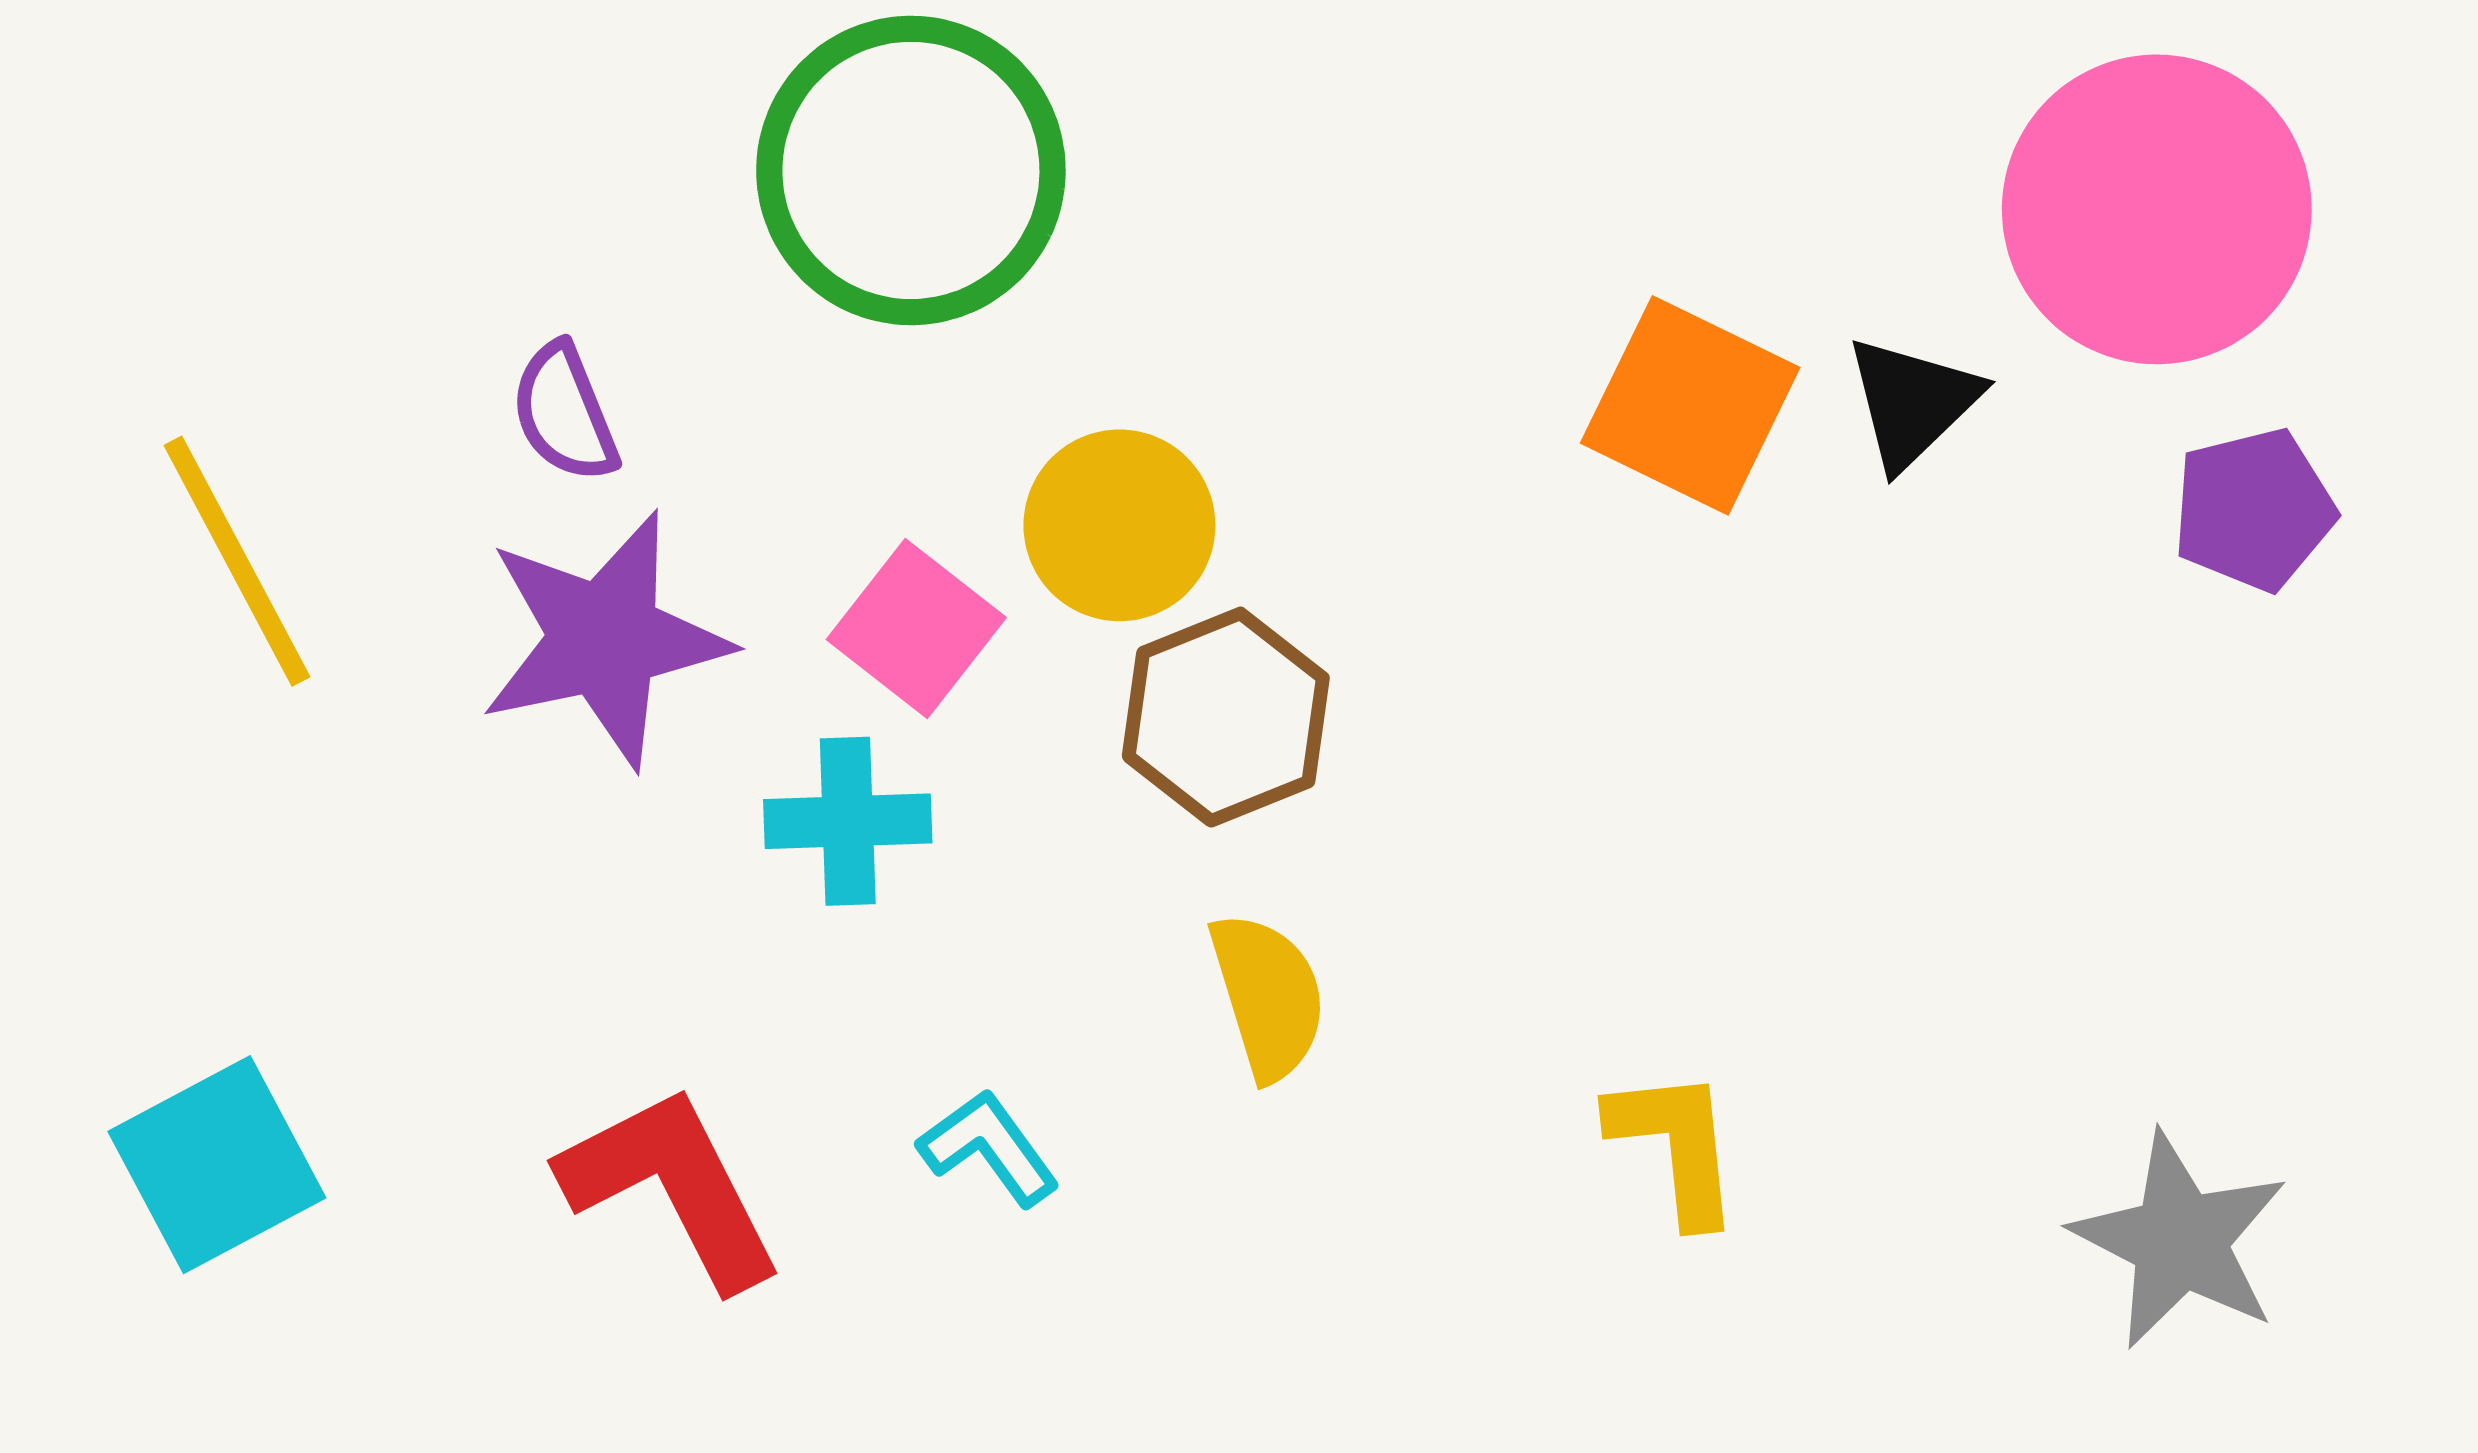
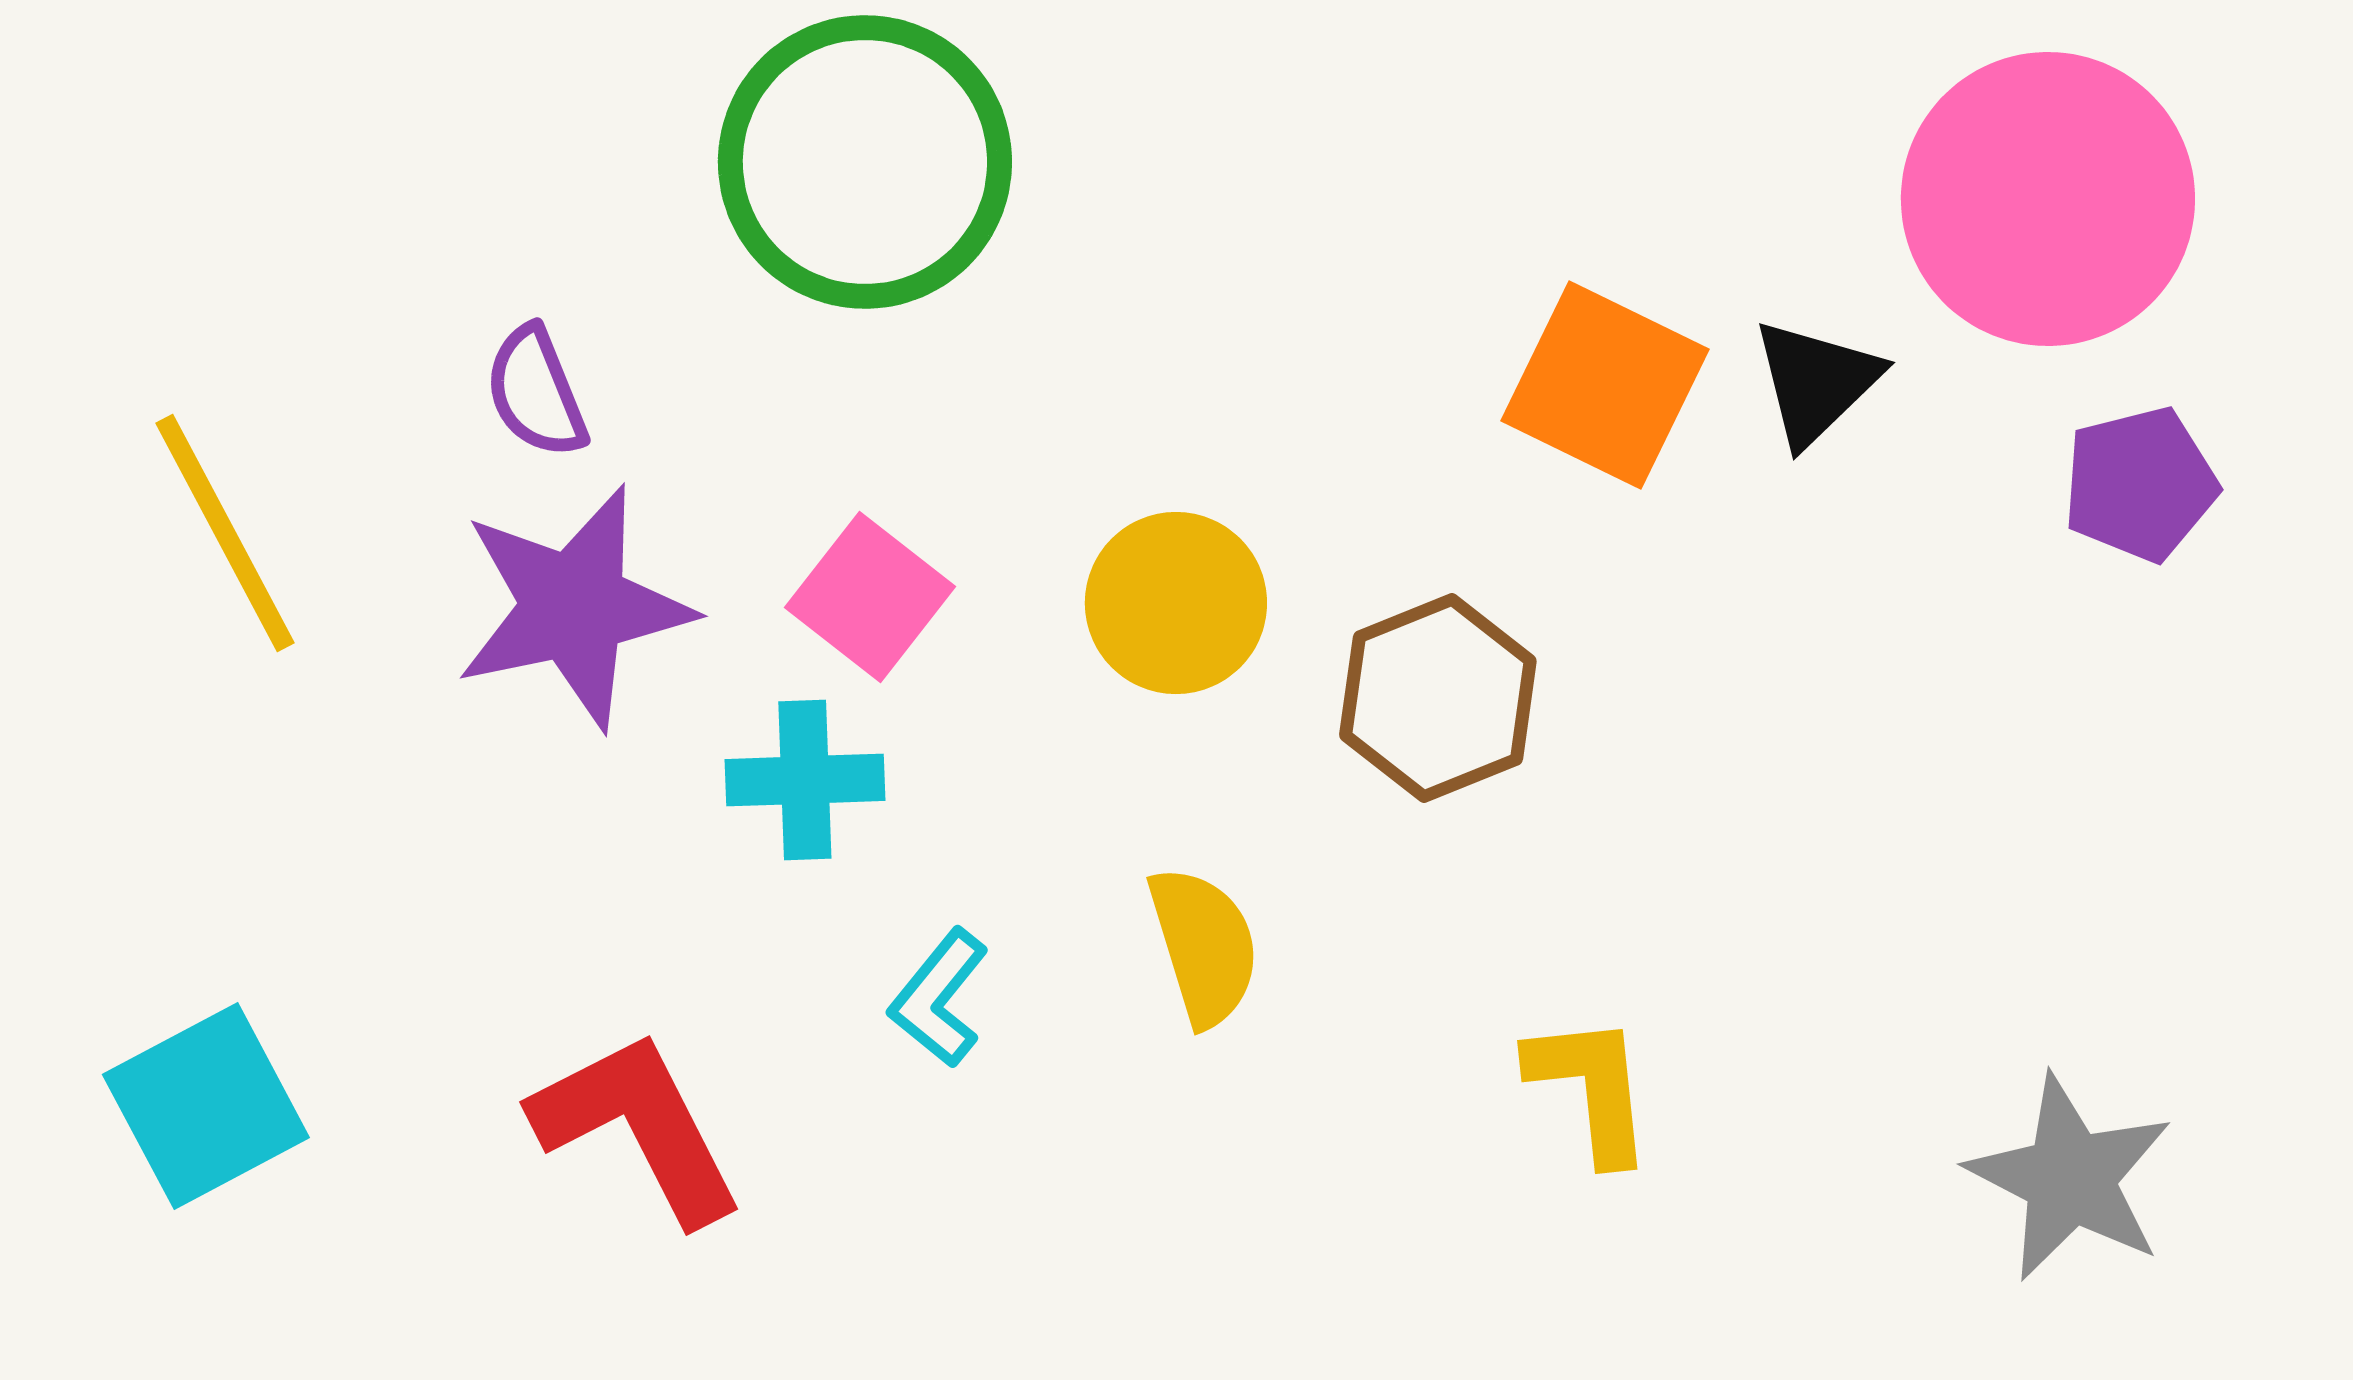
yellow circle: (1119, 525) -> (1176, 603), moved
brown hexagon: (1226, 717) -> (1438, 698), moved
cyan L-shape: (989, 1148) -> (939, 998), moved, turned -105

